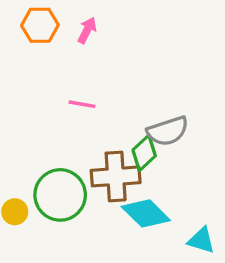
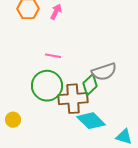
green circle: (60, 195) -> (47, 86), moved

